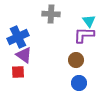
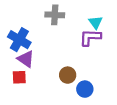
blue cross: (18, 37) -> (19, 40), turned -35
brown circle: (76, 60) -> (68, 75), moved

